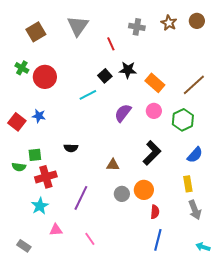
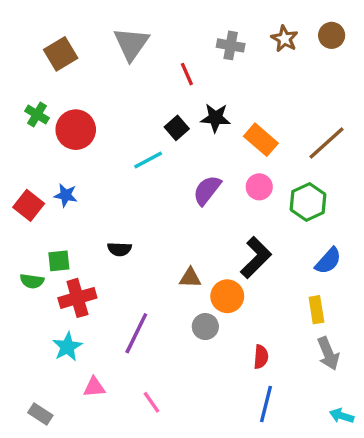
orange circle: (144, 190) -> (227, 296), moved

